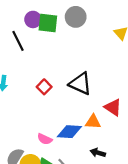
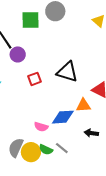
purple circle: (33, 19) -> (18, 54), moved
red square: (44, 87) -> (34, 79), turned 32

